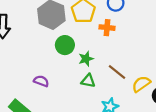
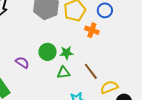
green circle: (65, 45) -> (47, 52), moved
green triangle: (88, 81) -> (64, 73), turned -32

